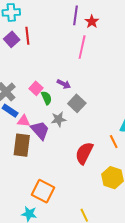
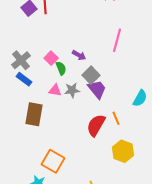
pink line: (82, 47) -> (117, 40), moved
pink triangle: (24, 121) -> (55, 90), moved
purple trapezoid: (40, 130) -> (97, 89), moved
orange line: (114, 142) -> (116, 118), moved

